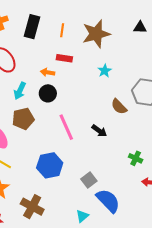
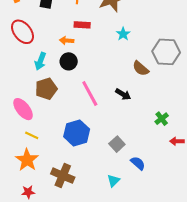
green cross: (136, 158) -> (162, 119), turned 32
blue semicircle: (108, 201) -> (138, 163), size x0.6

